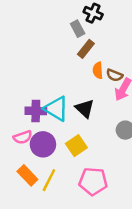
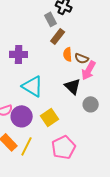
black triangle: (85, 109) -> (73, 86), moved
purple cross: (36, 111) -> (19, 54), moved
pink pentagon: (93, 181) -> (64, 147), turned -30

